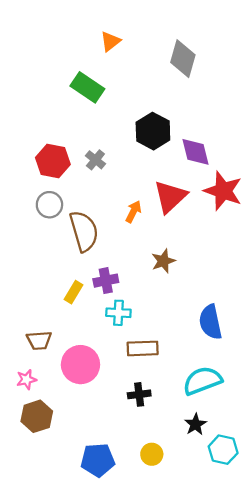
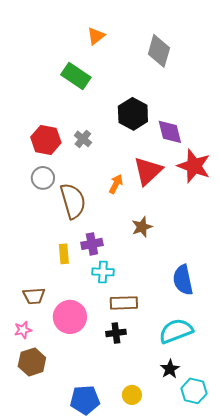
yellow rectangle: (74, 292) -> (64, 254), turned -36
black cross: (139, 394) -> (116, 333), moved

